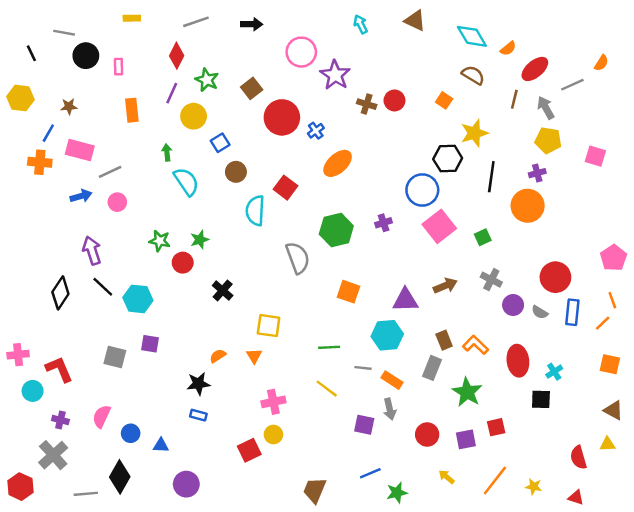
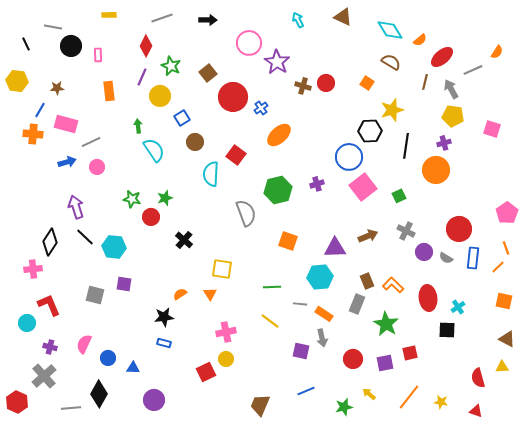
pink cross: (18, 355) -> (33, 269), moved
green star: (397, 493) -> (344, 407), moved

